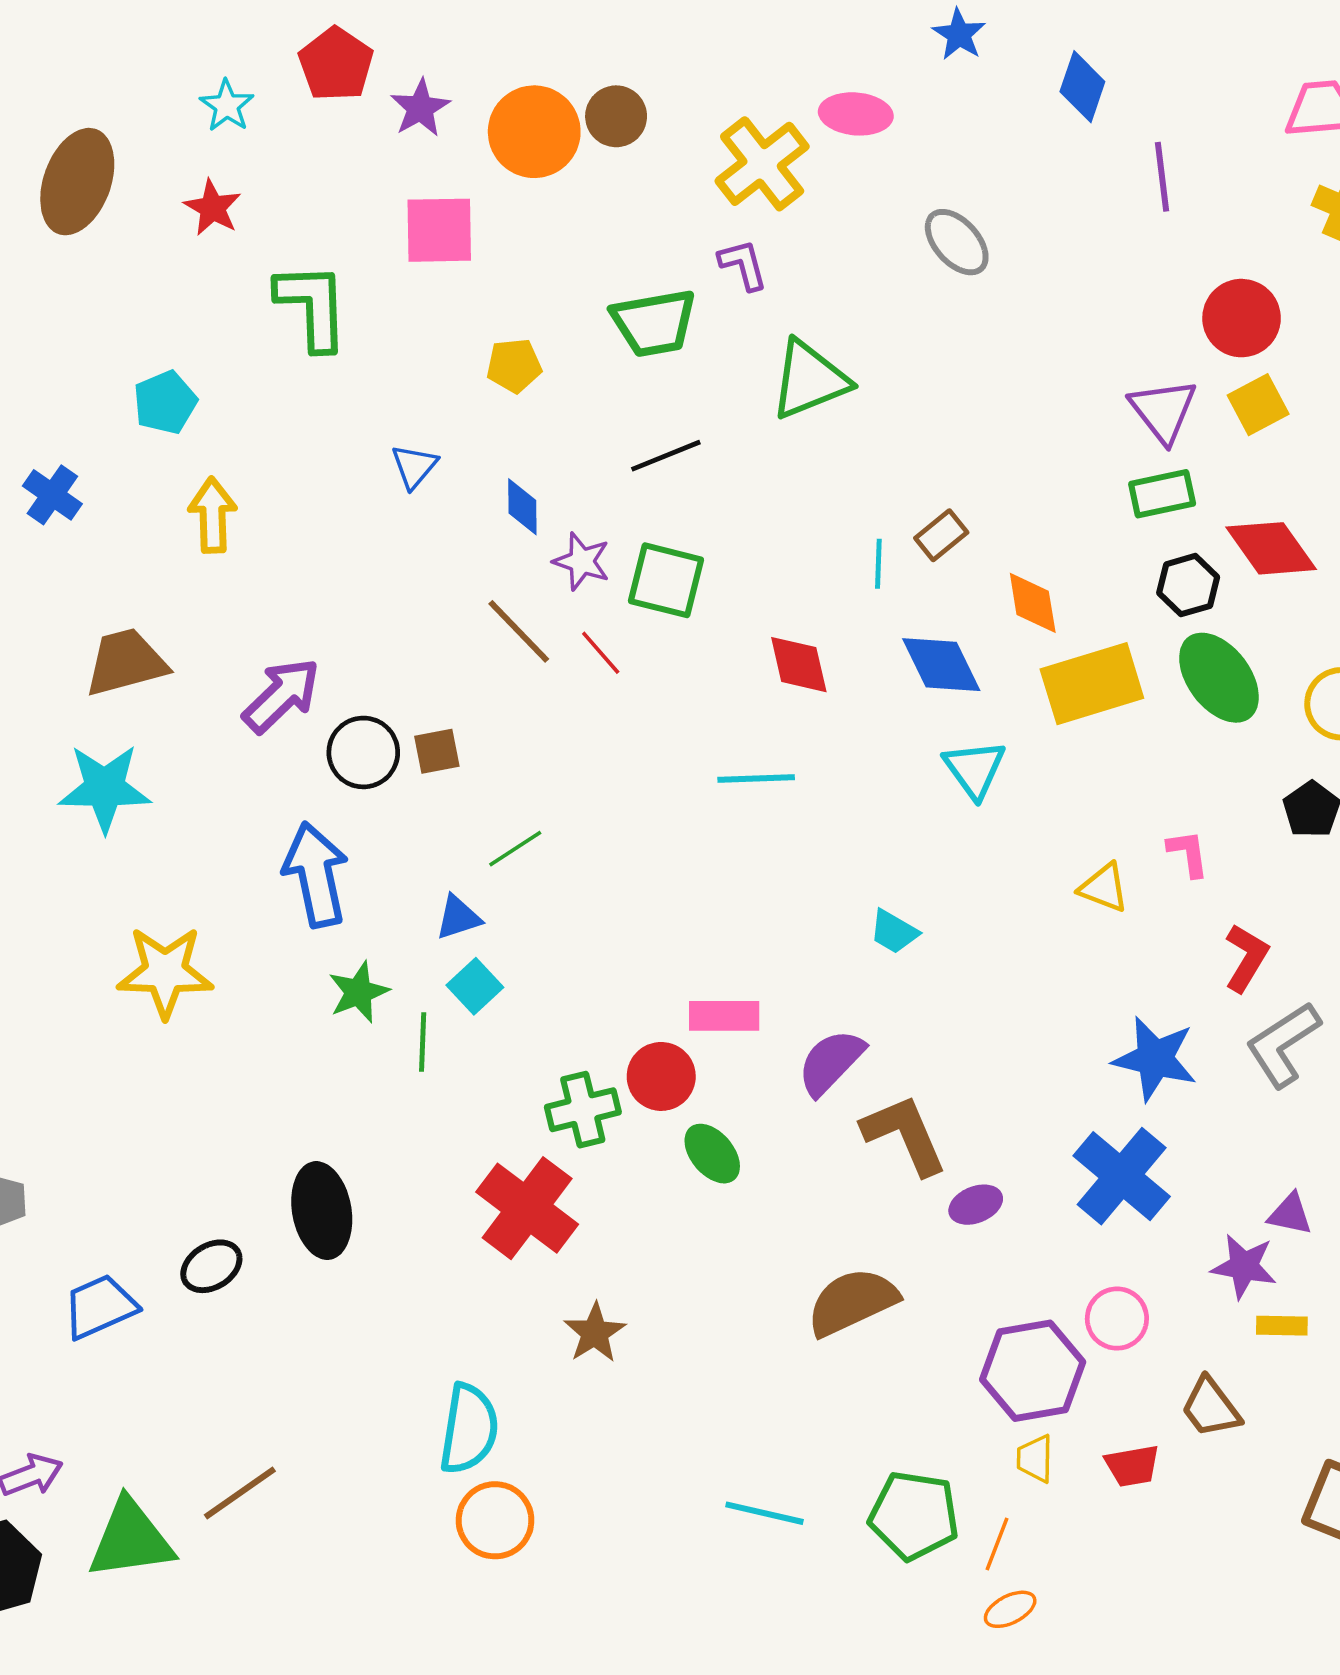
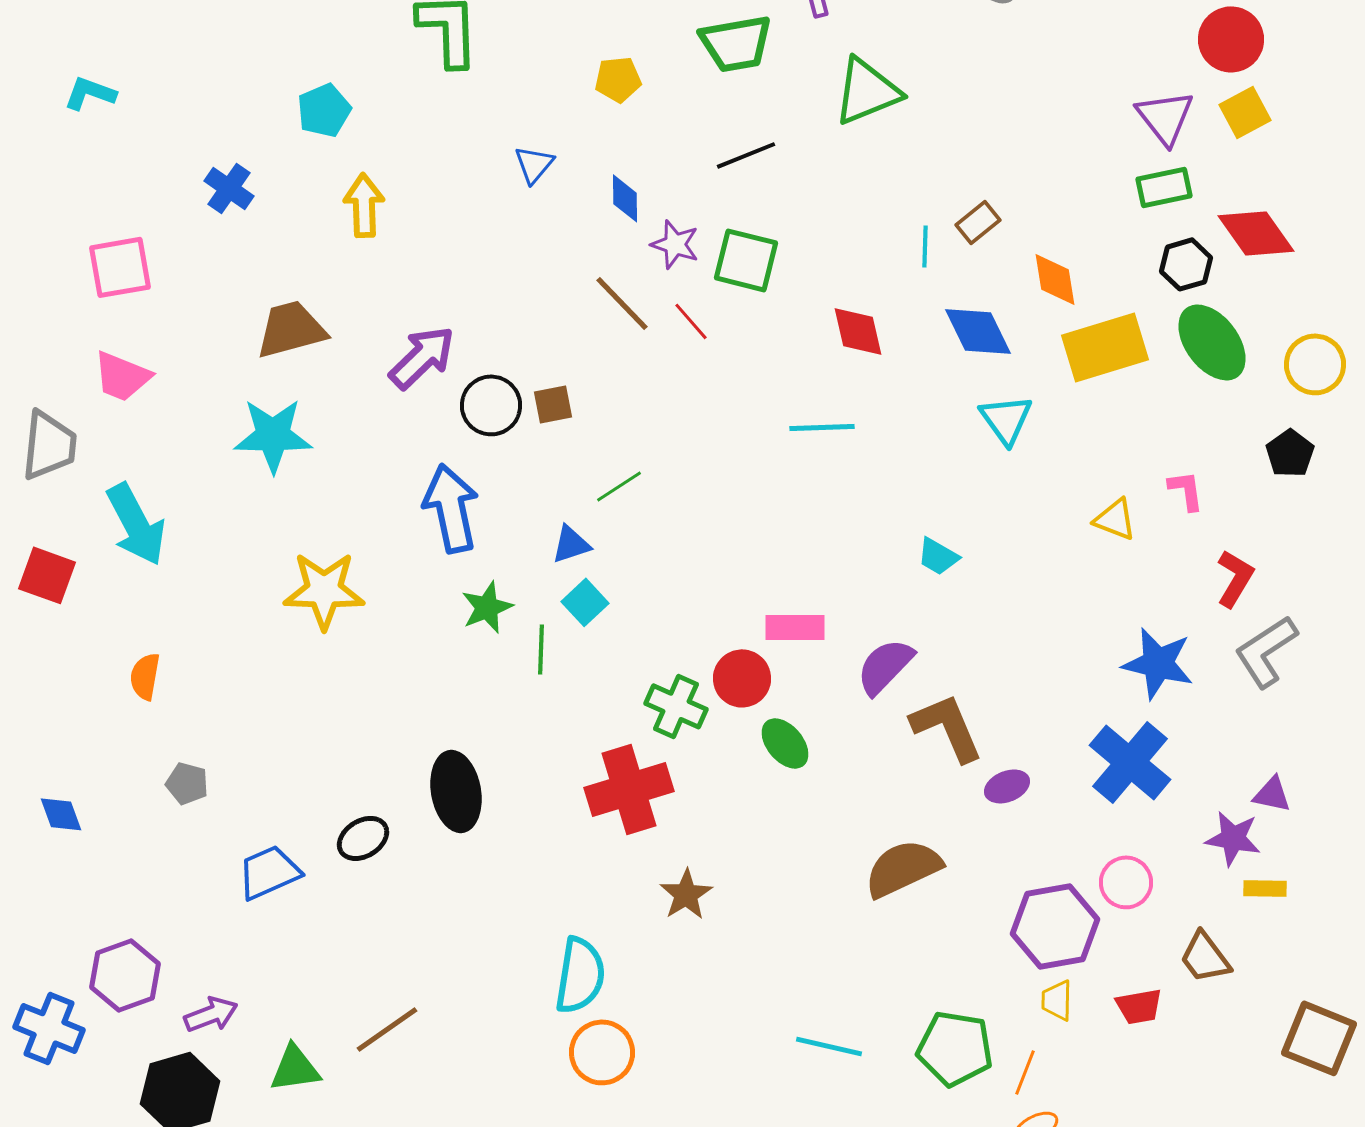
green cross: (583, 1110) -> (676, 706), turned 38
red cross: (527, 1208) -> (629, 789), turned 36
green triangle: (131, 1539) -> (295, 1068), size x0.7

